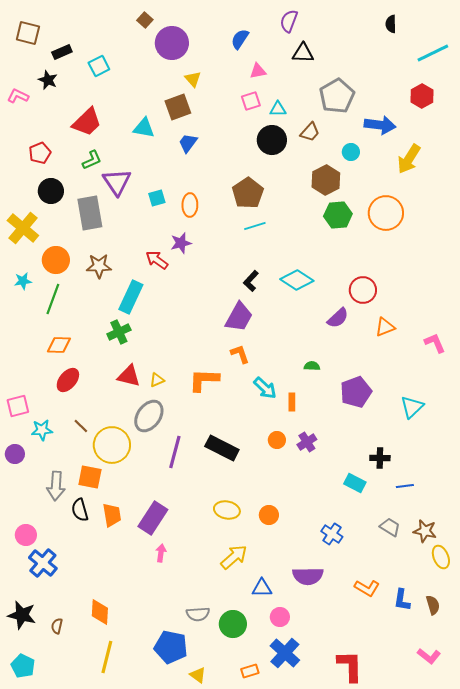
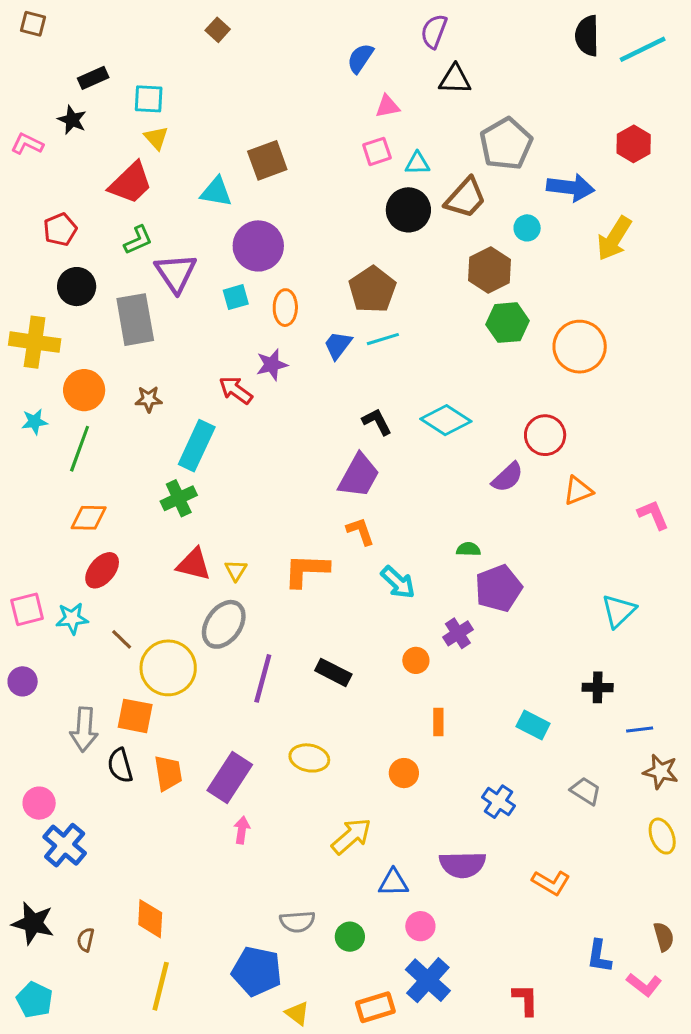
black semicircle: (391, 24) -> (587, 36), size x1.5
brown square: (28, 33) -> (33, 24), moved, size x0.7
purple circle: (172, 43) -> (258, 246), moved
cyan line: (433, 53) -> (643, 49), moved
cyan square: (99, 66) -> (149, 99), turned 30
yellow triangle: (193, 79) -> (156, 138), moved
brown trapezoid: (310, 132) -> (465, 198), size x1.4
blue trapezoid: (188, 143) -> (338, 345), moved
orange circle: (386, 213) -> (580, 347), moved
yellow cross: (23, 228) -> (35, 342), turned -32
brown star: (99, 266) -> (149, 399), size x0.7
black L-shape: (251, 281) -> (377, 422), turned 110
yellow triangle: (157, 380) -> (236, 570), turned -35
purple pentagon: (356, 392) -> (499, 588), moved
orange rectangle: (292, 402) -> (438, 722), moved
cyan star: (42, 430) -> (72, 618), moved
purple cross: (307, 442) -> (458, 633), moved
black rectangle: (222, 448) -> (333, 672), size x0.7
black cross: (380, 458) -> (598, 687), moved
blue line: (405, 486) -> (640, 729), moved
yellow ellipse: (227, 510) -> (309, 758), moved
brown star: (425, 531) -> (661, 772), moved
blue L-shape: (402, 600) -> (599, 956), moved
brown semicircle: (433, 605) -> (664, 937), moved
green circle: (233, 624) -> (350, 937), size x0.7
red L-shape: (350, 666) -> (526, 1000), size x0.7
orange rectangle: (250, 671) -> (375, 1007), size x1.4

